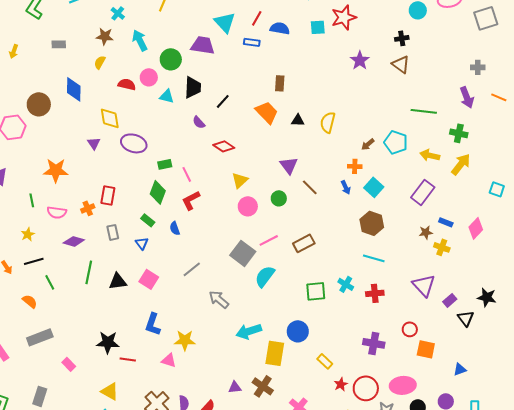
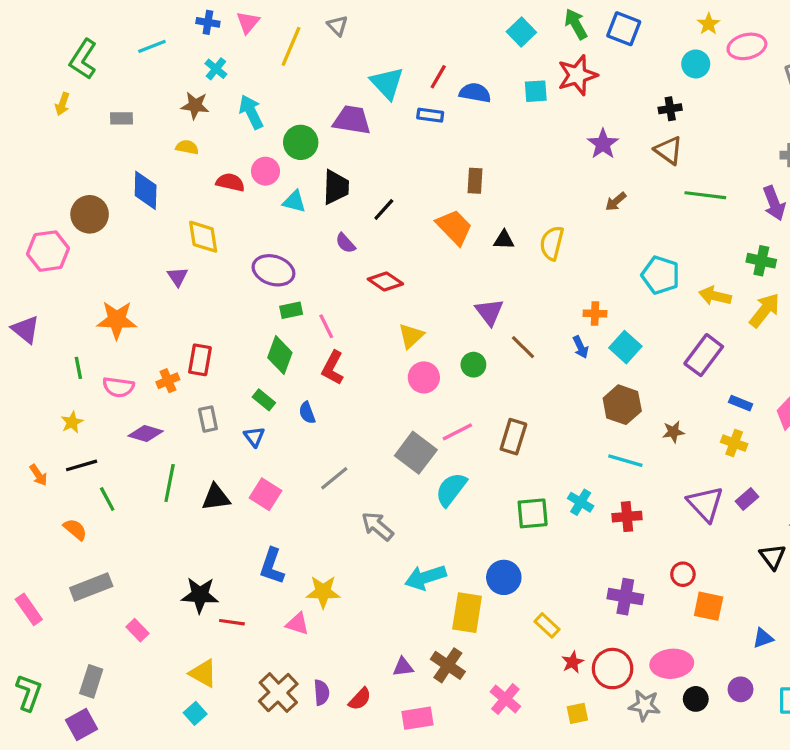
yellow arrow: (14, 51) -> (62, 104), moved
yellow semicircle: (100, 62) -> (187, 147), turned 72
green line: (424, 111) -> (705, 195), moved
purple ellipse: (134, 143) -> (273, 270), moved
brown arrow: (368, 144) -> (616, 202), moved
red L-shape: (191, 200) -> (333, 368), turned -35
brown star: (426, 232) -> (673, 432), moved
brown rectangle: (304, 243) -> (513, 437), turned -45
purple rectangle: (450, 300) -> (747, 499), moved

